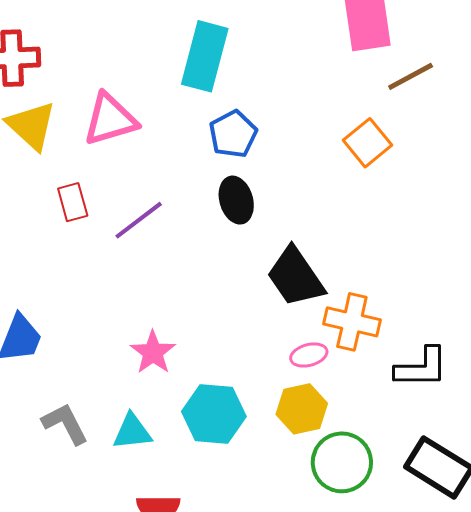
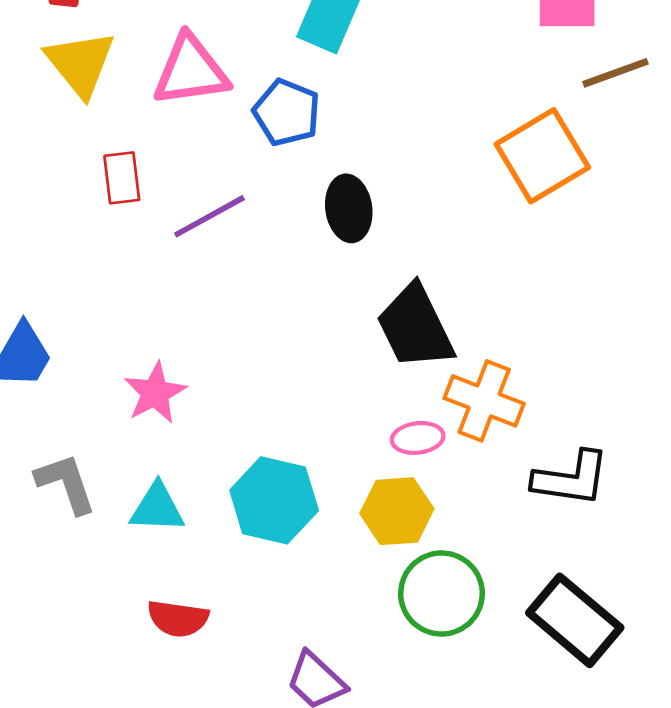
blue pentagon: (233, 134) -> (287, 112), moved, turned -30
orange square: (367, 143) -> (542, 156), size x1.4
pink star: (153, 352) -> (155, 393), moved

